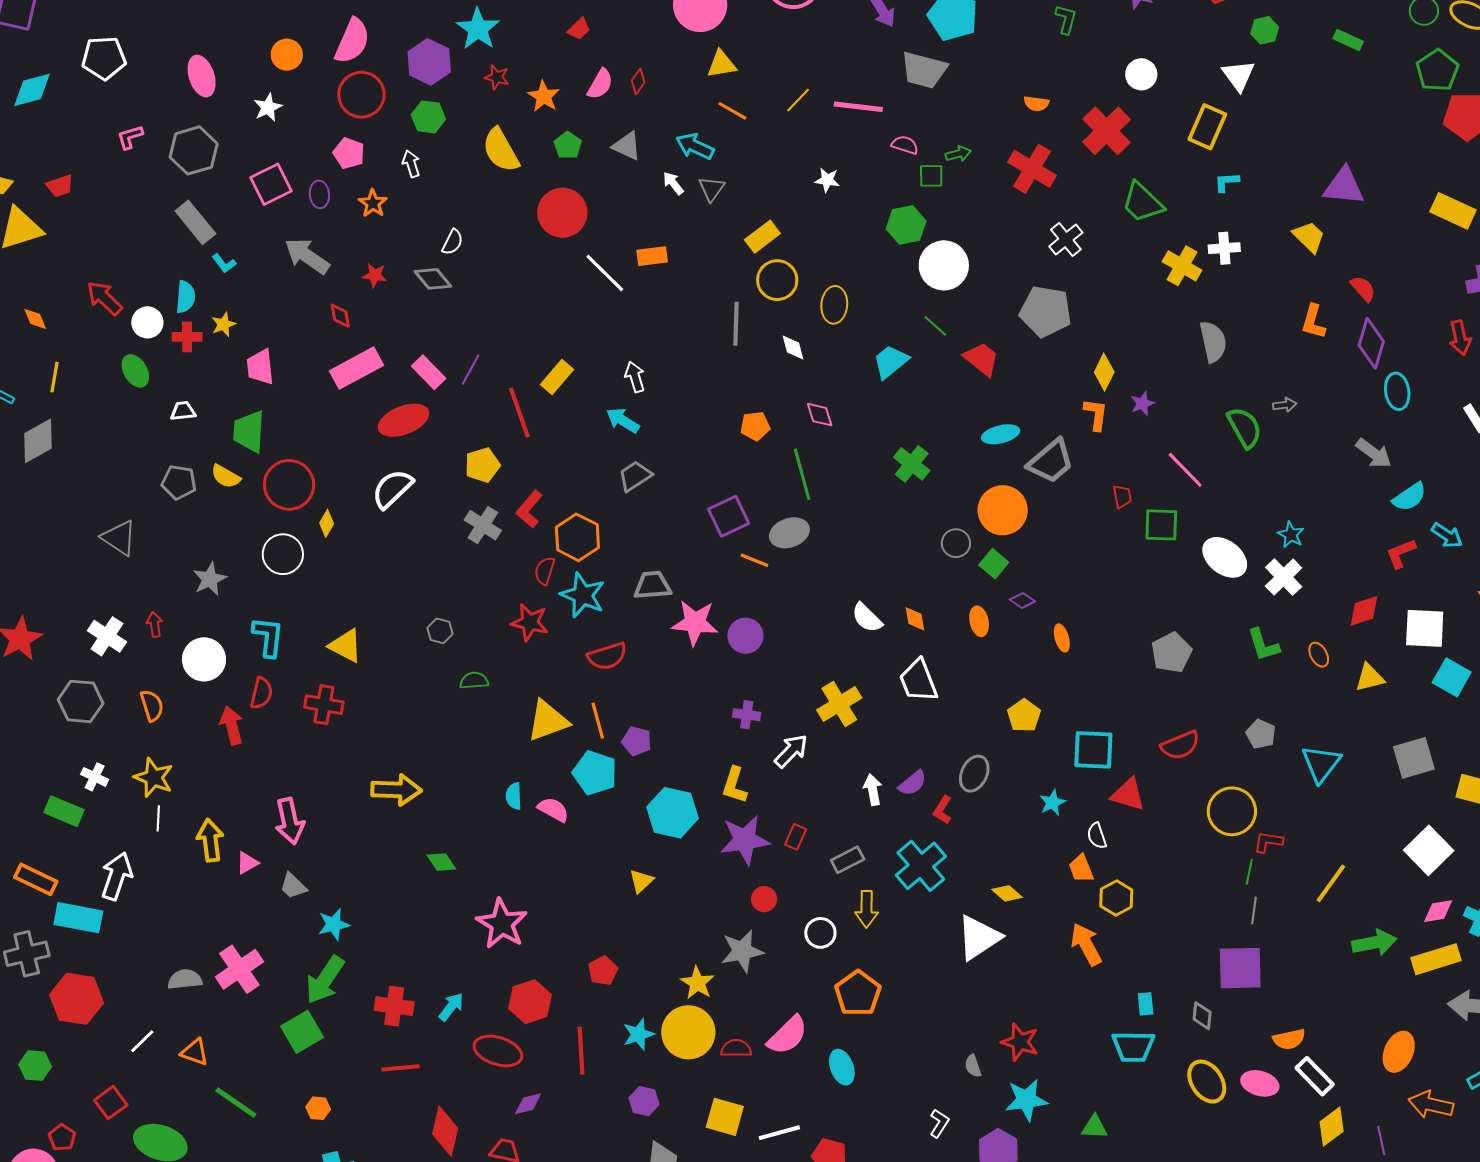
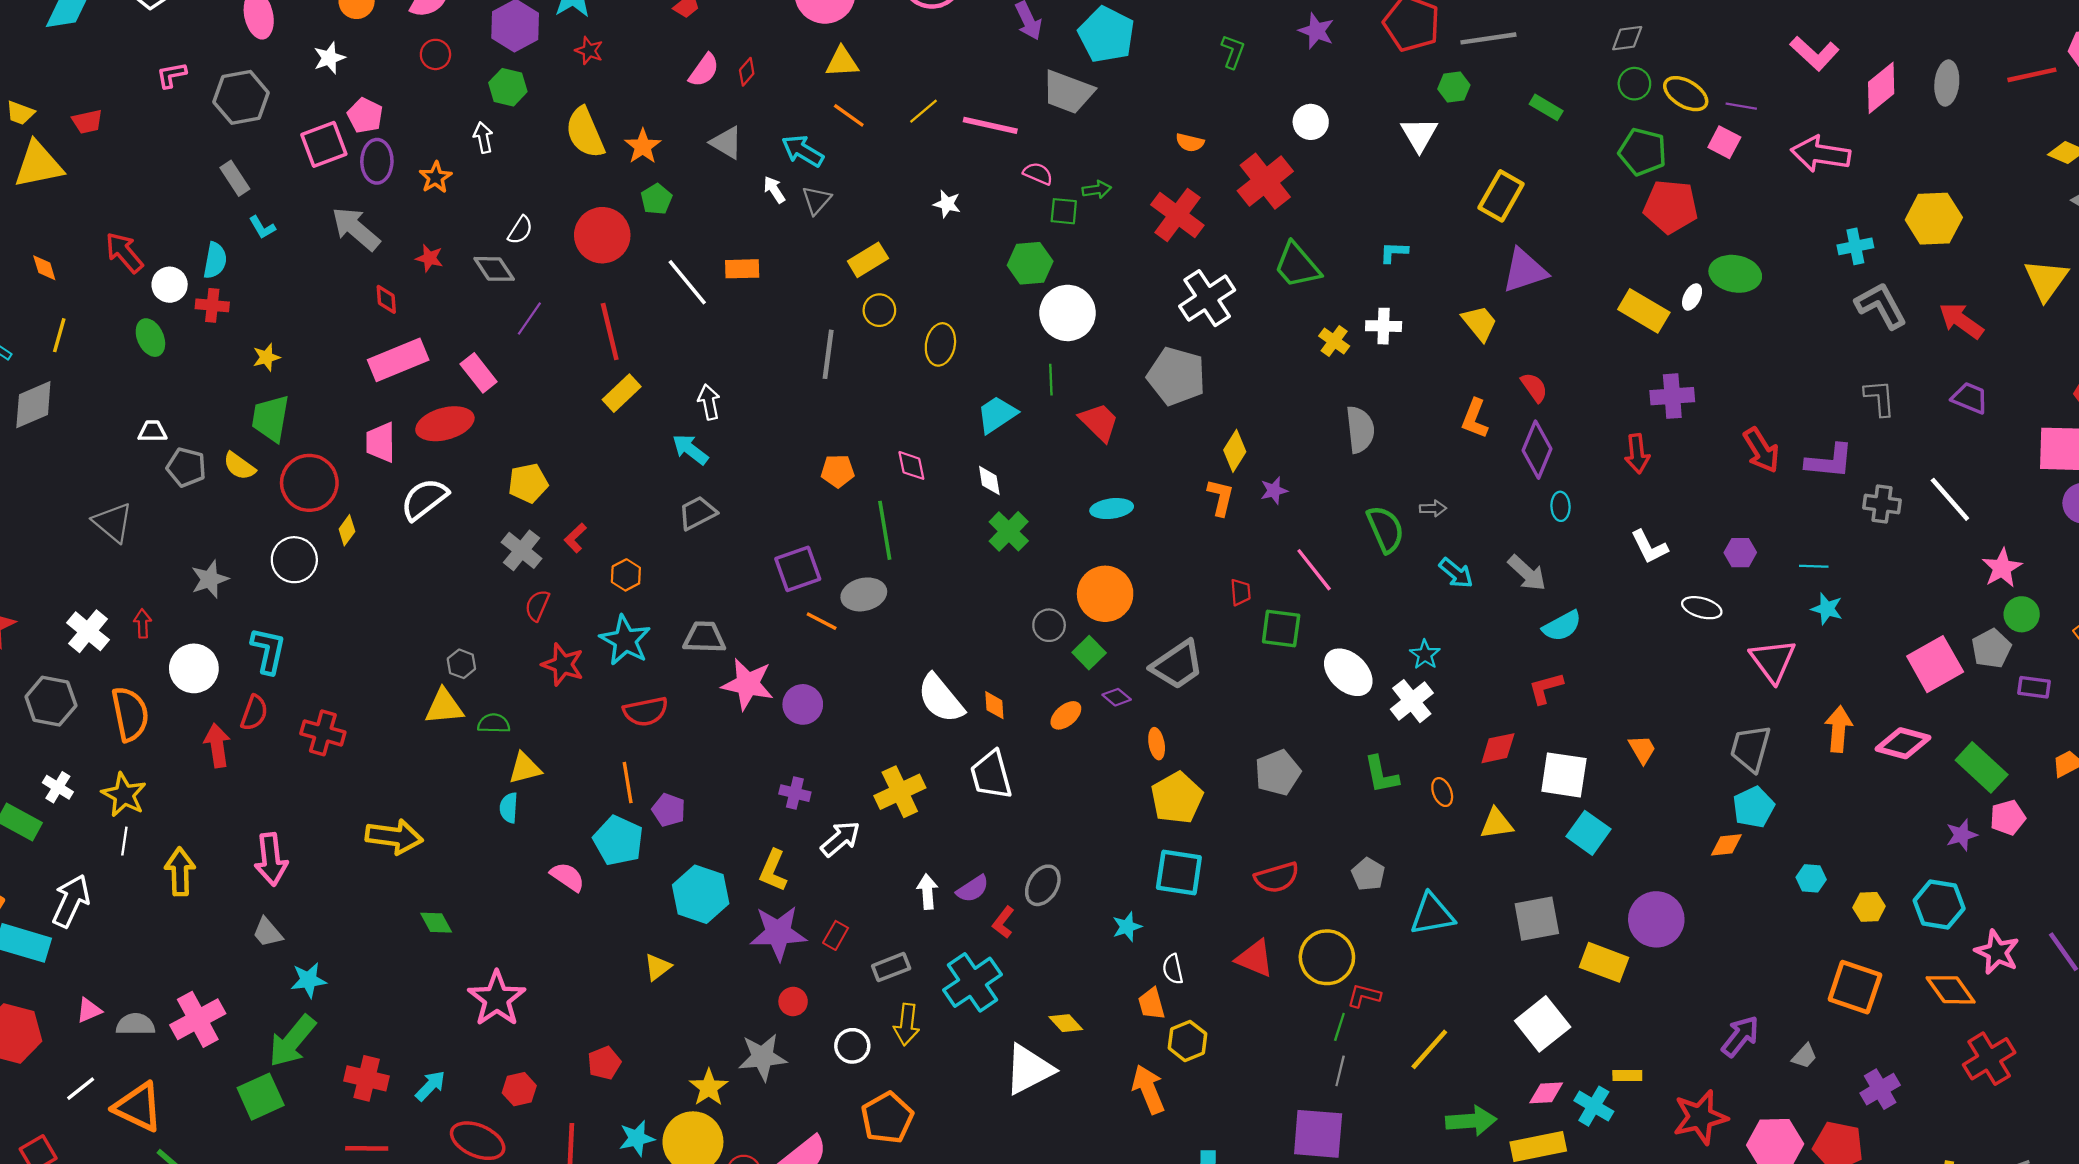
green pentagon: (1437, 70) -> (1643, 152), turned -30
red circle: (361, 95) -> (435, 54), size x0.6
orange star: (544, 96) -> (643, 146), moved
yellow rectangle: (1207, 127) -> (1501, 196), moved
green pentagon: (568, 145) -> (656, 199), moved
pink pentagon: (349, 153) -> (365, 115), moved
purple triangle: (1344, 186) -> (1525, 271), turned -30
purple ellipse: (319, 194) -> (377, 161), size x1.4
red circle: (562, 213) -> (602, 235), moved
gray rectangle: (195, 222) -> (235, 178), size x0.7
white cross: (1066, 239) -> (1207, 298), size x1.4
yellow cross: (1182, 266) -> (1334, 341), size x0.7
yellow circle: (777, 280) -> (879, 310), size x0.7
yellow star: (224, 324) -> (266, 357), moved
green line: (935, 326) -> (1051, 380), turned 40
white diamond: (793, 348) -> (989, 481), moved
pink trapezoid: (260, 367) -> (381, 442), moved
purple line: (471, 369) -> (529, 319), moved
cyan ellipse: (1397, 391) -> (1560, 506), size x0.7
white trapezoid: (183, 411) -> (152, 431), moved
red line: (519, 413) -> (610, 332), moved
gray trapezoid: (1051, 461) -> (1177, 665), moved
red L-shape: (529, 509) -> (575, 538), size x0.7
cyan arrow: (1447, 535) -> (1456, 573), moved
orange hexagon: (577, 537) -> (626, 575), size x0.6
red semicircle: (545, 571) -> (537, 605), moved
white semicircle: (867, 618) -> (941, 698), size x1.4
orange ellipse: (979, 621) -> (1066, 715), turned 56
yellow triangle: (346, 646) -> (444, 707), moved, turned -39
orange semicircle: (152, 706) -> (130, 714), size x1.5
yellow pentagon: (1024, 716) -> (1177, 798), moved, size x1.4
yellow triangle: (548, 721) -> (525, 768), moved, size x0.7
cyan triangle: (1321, 764) -> (1432, 914), turned 36
red triangle: (1128, 794) -> (1255, 958), moved
cyan semicircle: (514, 796) -> (509, 808), moved
pink triangle: (247, 863) -> (89, 1010), moved
red hexagon: (530, 1002) -> (519, 1089), size x0.7
orange triangle: (195, 1052) -> (138, 1107), size x1.6

